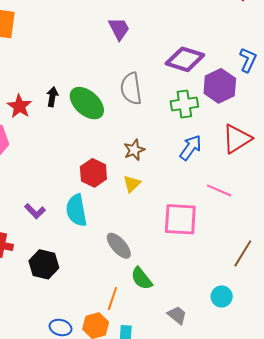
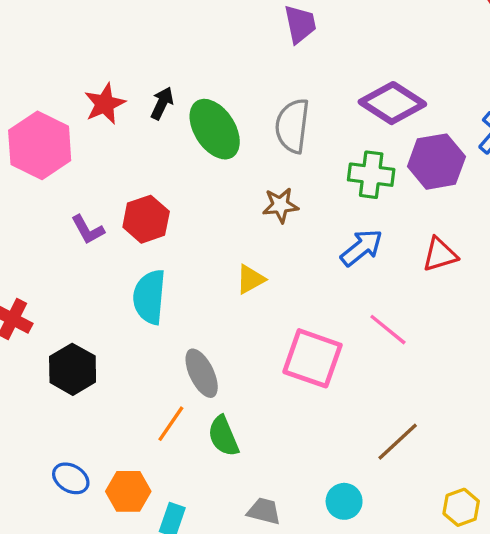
red triangle: (237, 139) -> (440, 254), size x0.7
brown star: (134, 150) -> (280, 205), moved
red hexagon: (93, 173) -> (146, 219), moved
purple L-shape: (35, 211) -> (88, 230), moved
orange line: (112, 299) -> (171, 424), moved
gray trapezoid: (177, 315) -> (264, 511), turned -40

